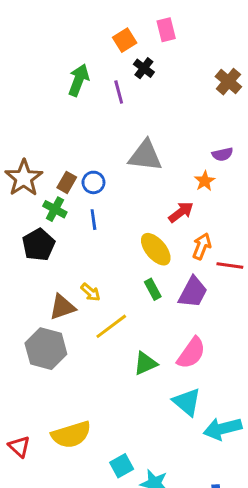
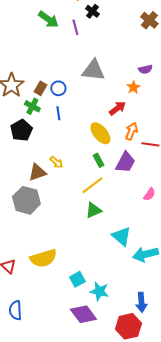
green arrow: (79, 80) -> (48, 19), turned 105
yellow line: (111, 326) -> (92, 185), moved
pink semicircle: (191, 353) -> (149, 194), moved, size x0.6

